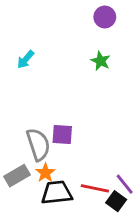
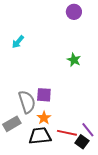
green star: (101, 61) -> (74, 60), moved
orange star: (45, 173) -> (44, 118), moved

